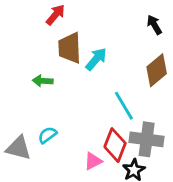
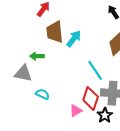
cyan semicircle: (47, 135) -> (42, 94), turned 64
gray triangle: (18, 148) -> (23, 73), moved

